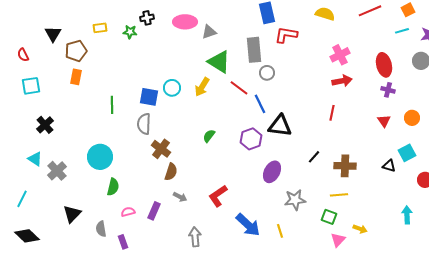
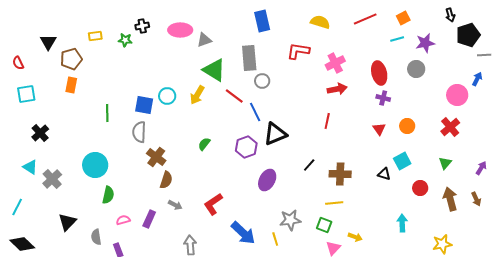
red L-shape: (286, 35) -> (298, 51), moved
black triangle: (280, 126) -> (275, 134), turned -30
gray star: (295, 200) -> (290, 220), moved

